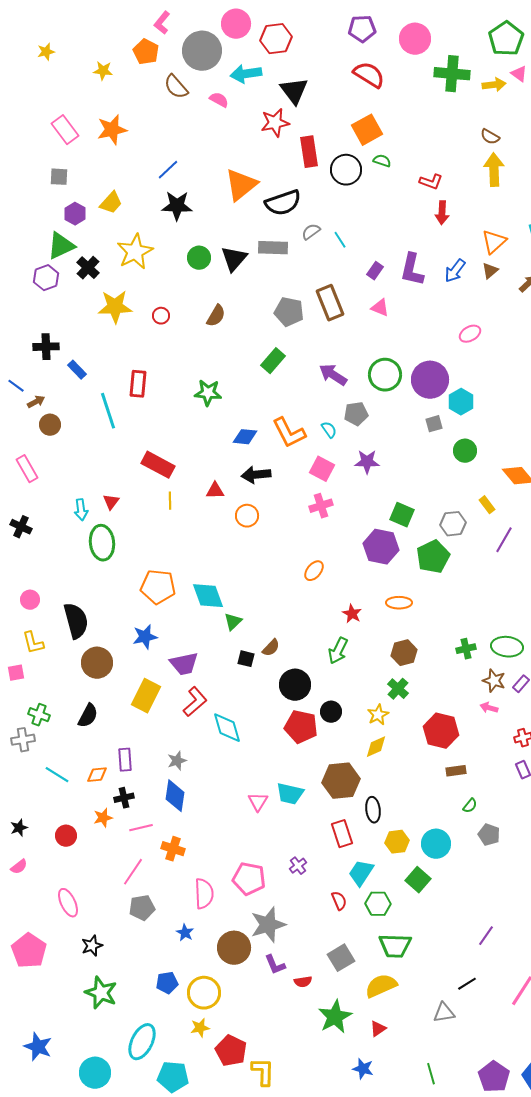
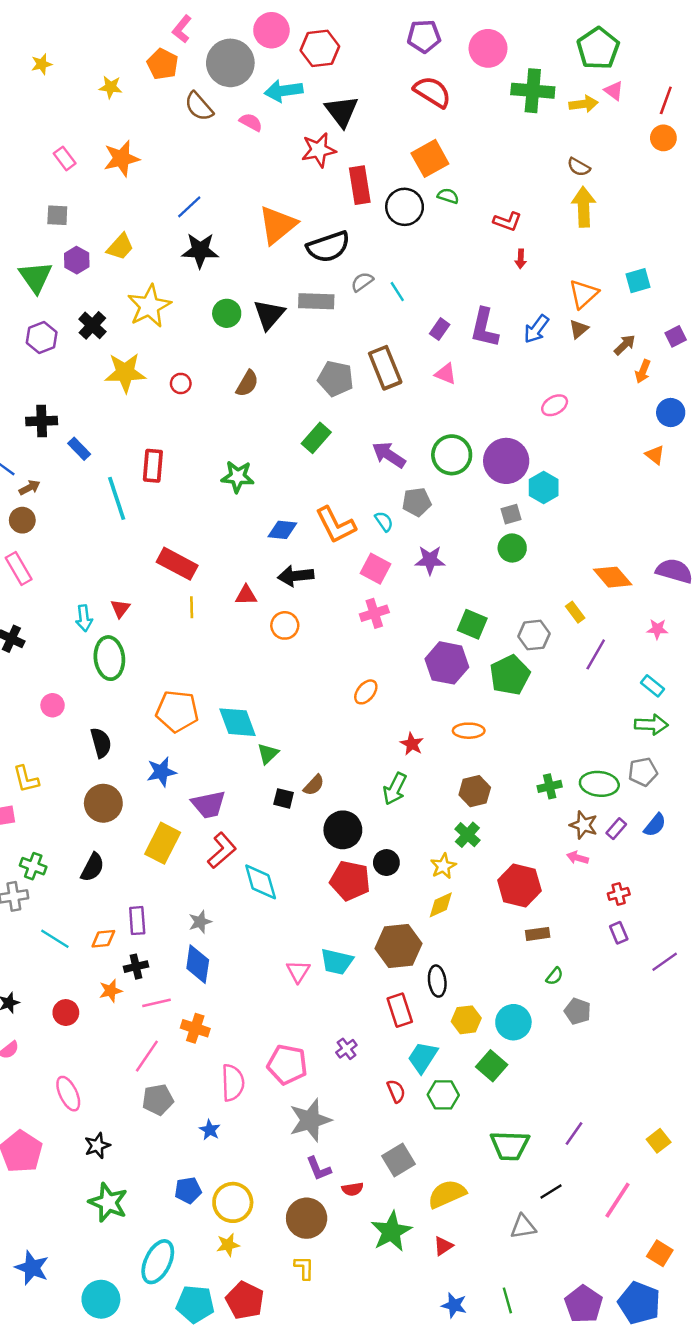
pink rectangle: (65, 130) -> (65, 158), size x0.7
red arrow: (442, 213) -> (521, 259), size x0.7
green triangle: (61, 246) -> (36, 277), moved, turned -40
brown circle: (50, 425) -> (22, 520), moved
green circle: (465, 451) -> (512, 548), moved
pink circle: (30, 600) -> (53, 705), moved
black semicircle: (76, 621) -> (101, 743), moved, size x0.7
green trapezoid: (395, 946) -> (510, 1146), moved
brown circle: (234, 948) -> (307, 1218), moved
red pentagon: (231, 1051) -> (245, 1300), moved
blue star: (363, 1069) -> (454, 1305), moved
yellow L-shape: (263, 1072) -> (304, 1268), moved, size x0.7

